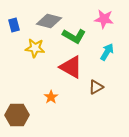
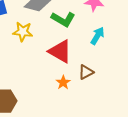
orange star: (51, 97) -> (63, 83), moved

